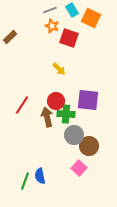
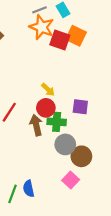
orange square: (91, 18) -> (76, 36), moved
orange star: (52, 26) -> (42, 27), size x1.6
yellow arrow: (59, 69) -> (48, 90), moved
purple square: (88, 100) -> (80, 107), size x0.7

